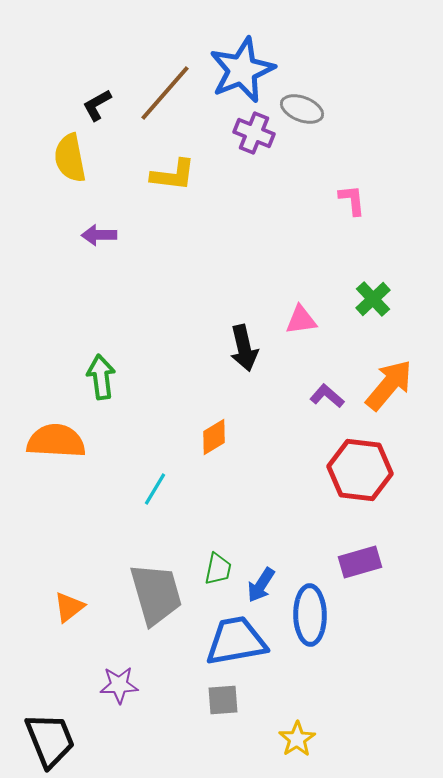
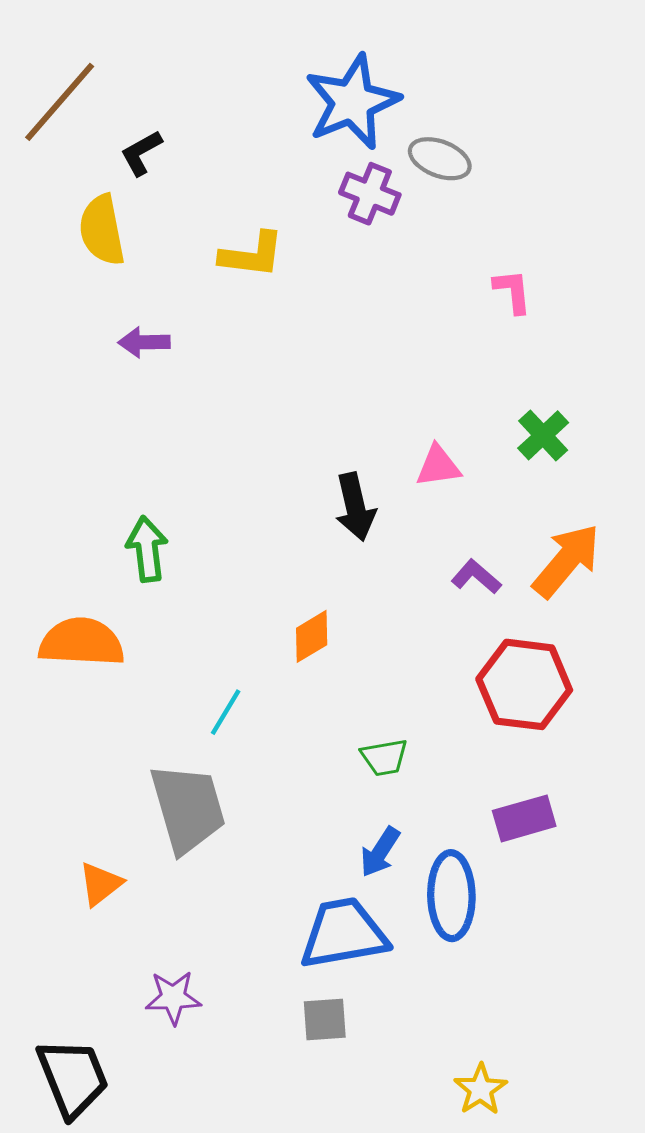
brown line: (165, 93) -> (60, 102), moved
green trapezoid: (218, 569) -> (384, 757), moved, turned 68
gray trapezoid: (156, 594) -> (188, 808), moved
yellow star: (297, 739) -> (481, 1089), moved

